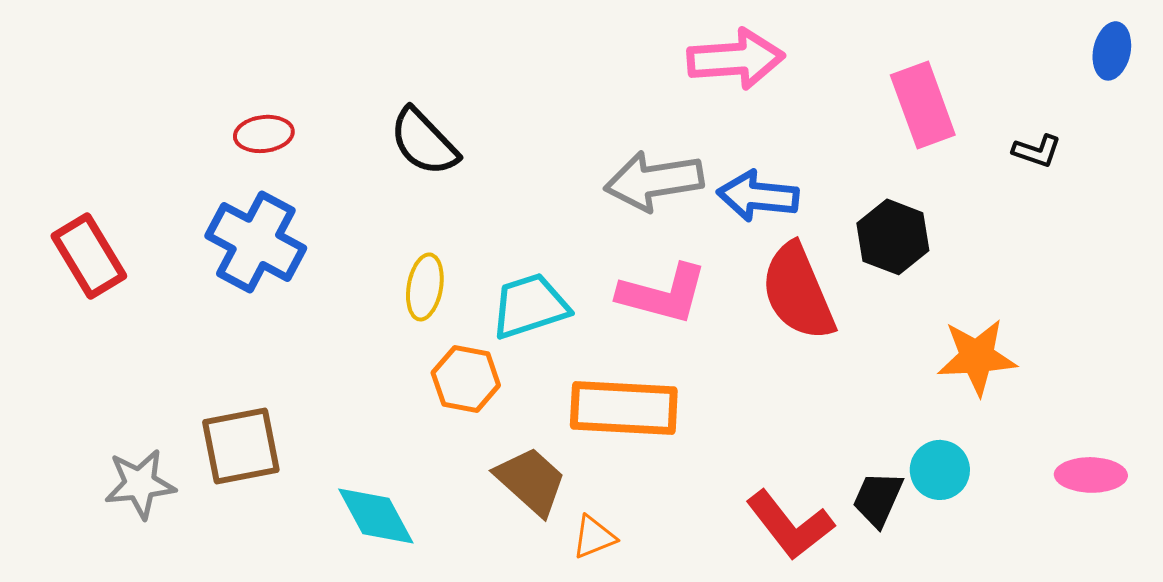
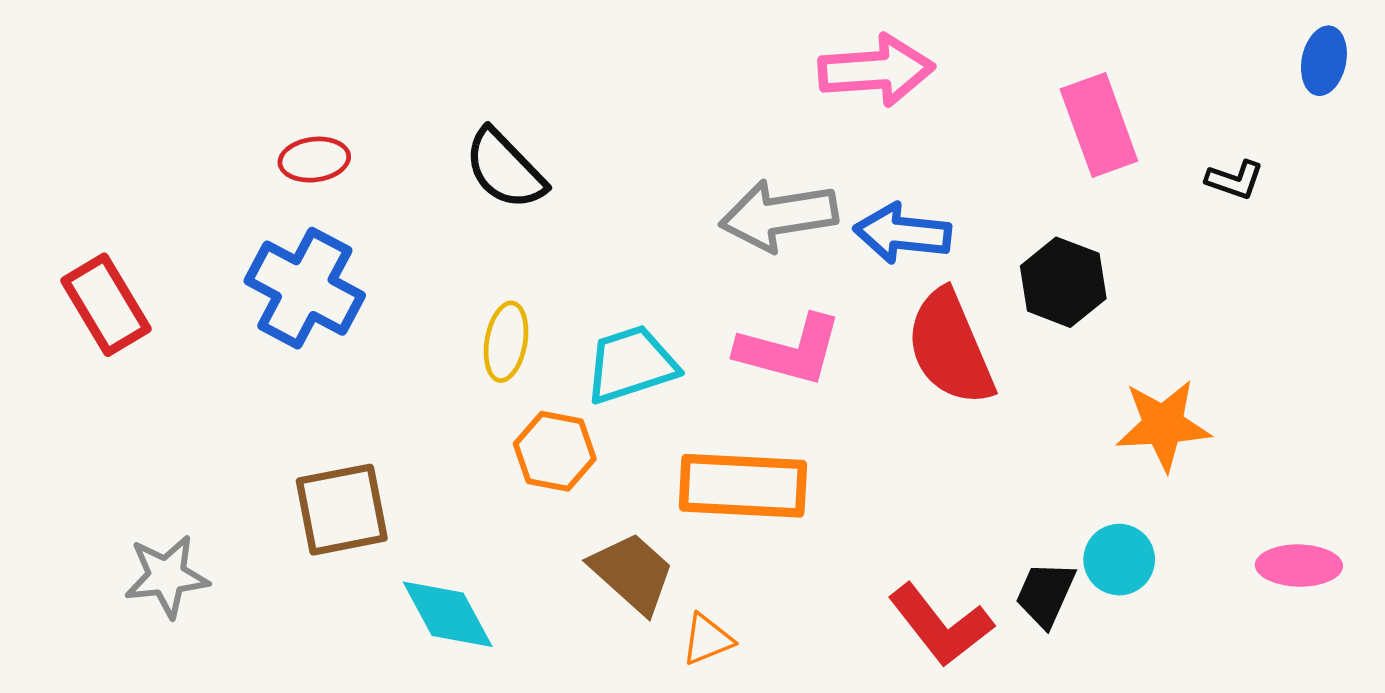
brown square: (241, 446) -> (342, 510), moved

